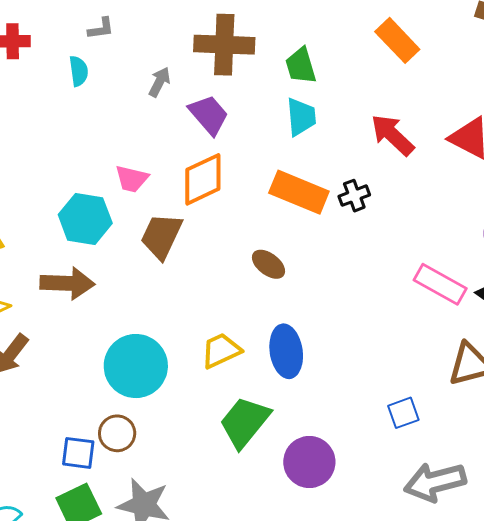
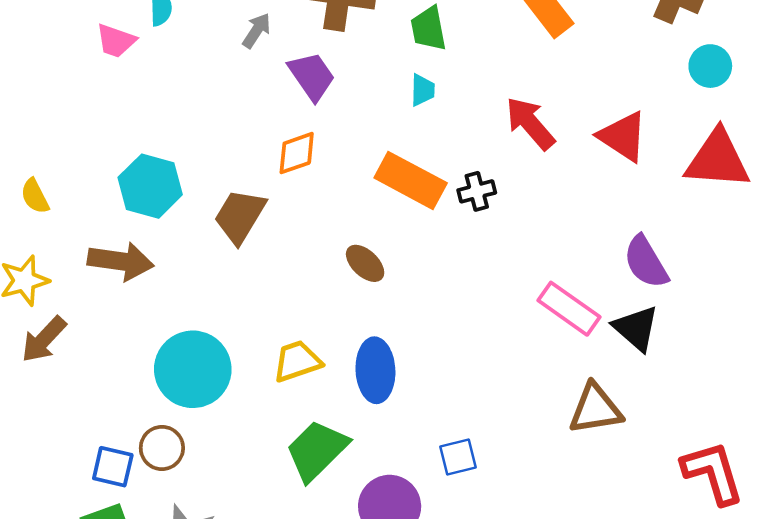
cyan trapezoid: (301, 117) -> (423, 90), size x0.7
pink trapezoid: (132, 179) -> (116, 41), moved
orange diamond: (203, 179) -> (297, 153), size x0.7
blue square: (403, 413) -> (458, 457), moved

